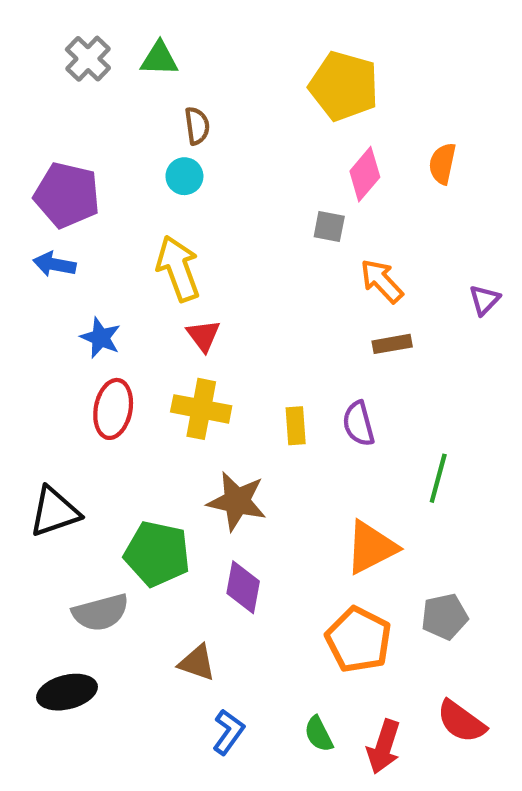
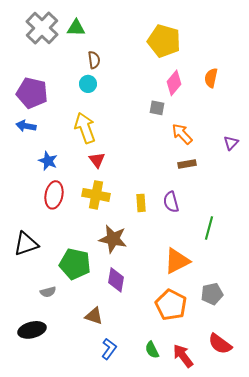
gray cross: (88, 59) -> (42, 28), size x1.5
gray semicircle: (101, 612) -> (48, 292), size x0.6
red arrow: (384, 747) -> (183, 356), turned 125

